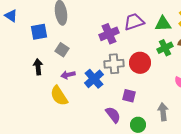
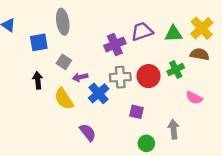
green cross: (165, 48) -> (176, 70), moved
purple arrow: (68, 75) -> (80, 77), moved
yellow semicircle: (59, 96) -> (64, 99), moved
purple semicircle: (113, 115) -> (88, 133), moved

